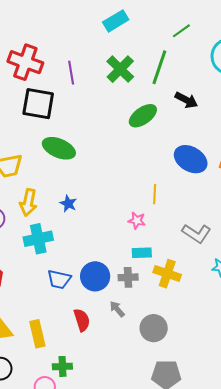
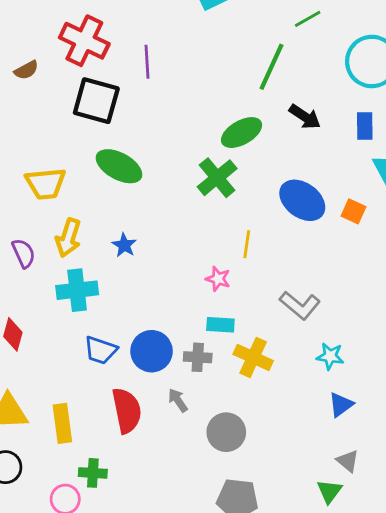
green cross: (120, 69) -> (217, 178), moved
red semicircle: (82, 320) -> (127, 411), size x1.4

